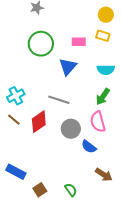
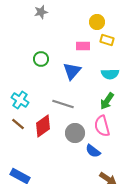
yellow circle: (106, 15) -> (97, 22), moved
green circle: (41, 44) -> (41, 59), moved, size x0.6
cyan cross: (16, 96) -> (20, 100), turned -30

